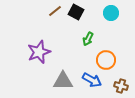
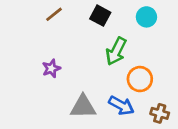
brown line: (55, 11) -> (54, 14), moved
green arrow: (88, 39) -> (116, 51), size x1.5
purple star: (39, 52) -> (51, 68), size x0.6

